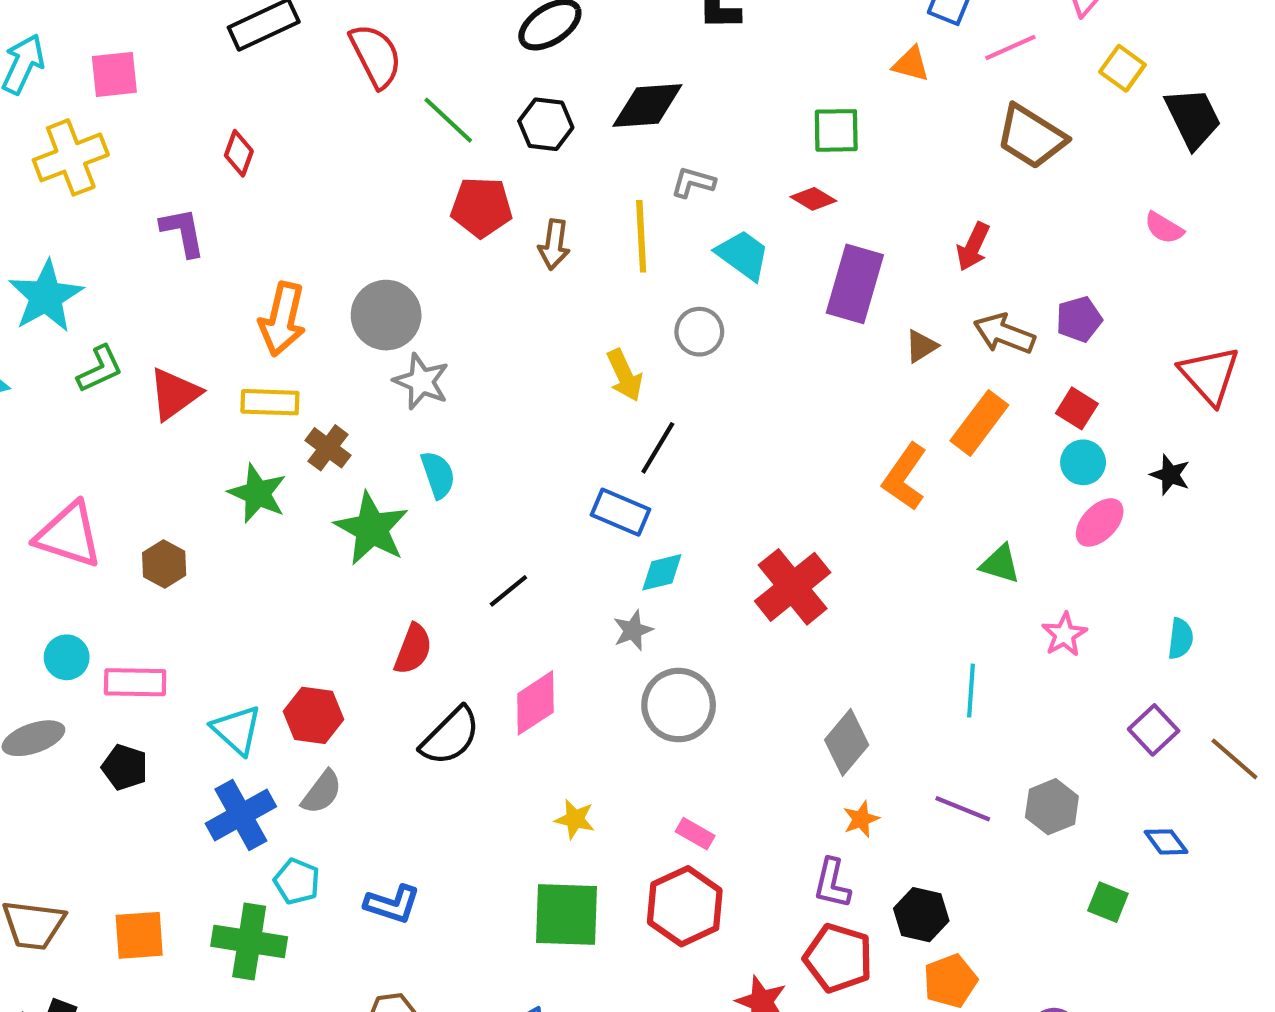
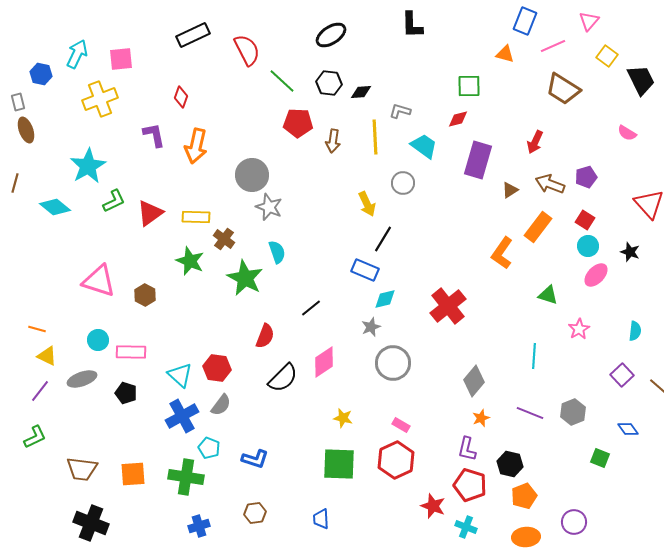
black diamond: (647, 106) -> (361, 92), moved, size x0.6
red diamond: (813, 199) -> (458, 119), turned -45
orange arrow: (282, 319) -> (196, 146), moved

